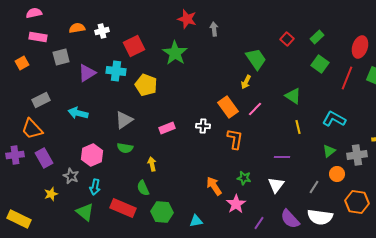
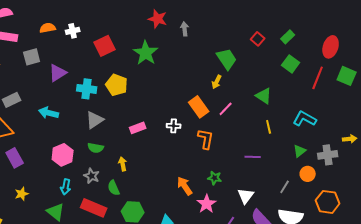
cyan cross: (116, 71) -> (87, 89), moved
gray star: (71, 176) -> (92, 176), moved
white triangle: (276, 185) -> (246, 196), moved

